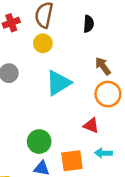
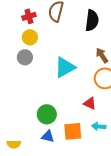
black semicircle: (89, 24) -> (92, 20), size x1.5
yellow circle: (43, 43) -> (30, 37), moved

